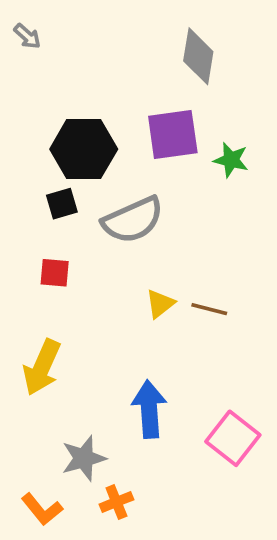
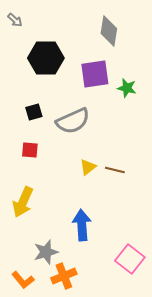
black hexagon: (84, 149) -> (46, 58), moved
pink square: (233, 438) -> (130, 259), moved
orange cross: (116, 502) -> (64, 276), size x1.4

